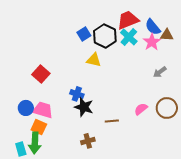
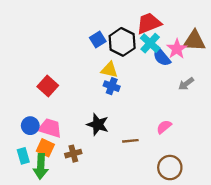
blue semicircle: (153, 27) -> (162, 57), moved
brown triangle: (167, 35) -> (194, 41), size x1.5
blue cross: (77, 94) -> (112, 86), moved
brown circle: (167, 108) -> (170, 168), moved
brown cross: (88, 141) -> (73, 154), moved
cyan rectangle: (21, 149) -> (23, 156), moved

